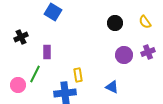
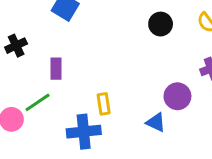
purple circle: (124, 55) -> (177, 96), moved
green line: (35, 74) -> (38, 102), turned 30

